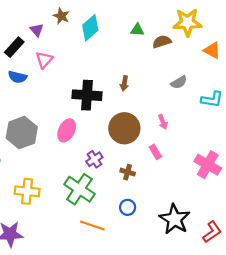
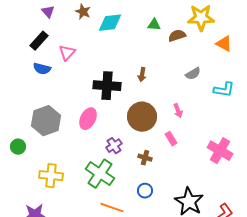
cyan diamond: (90, 28) -> (110, 23), turned 35
purple triangle: (37, 30) -> (48, 12), moved

